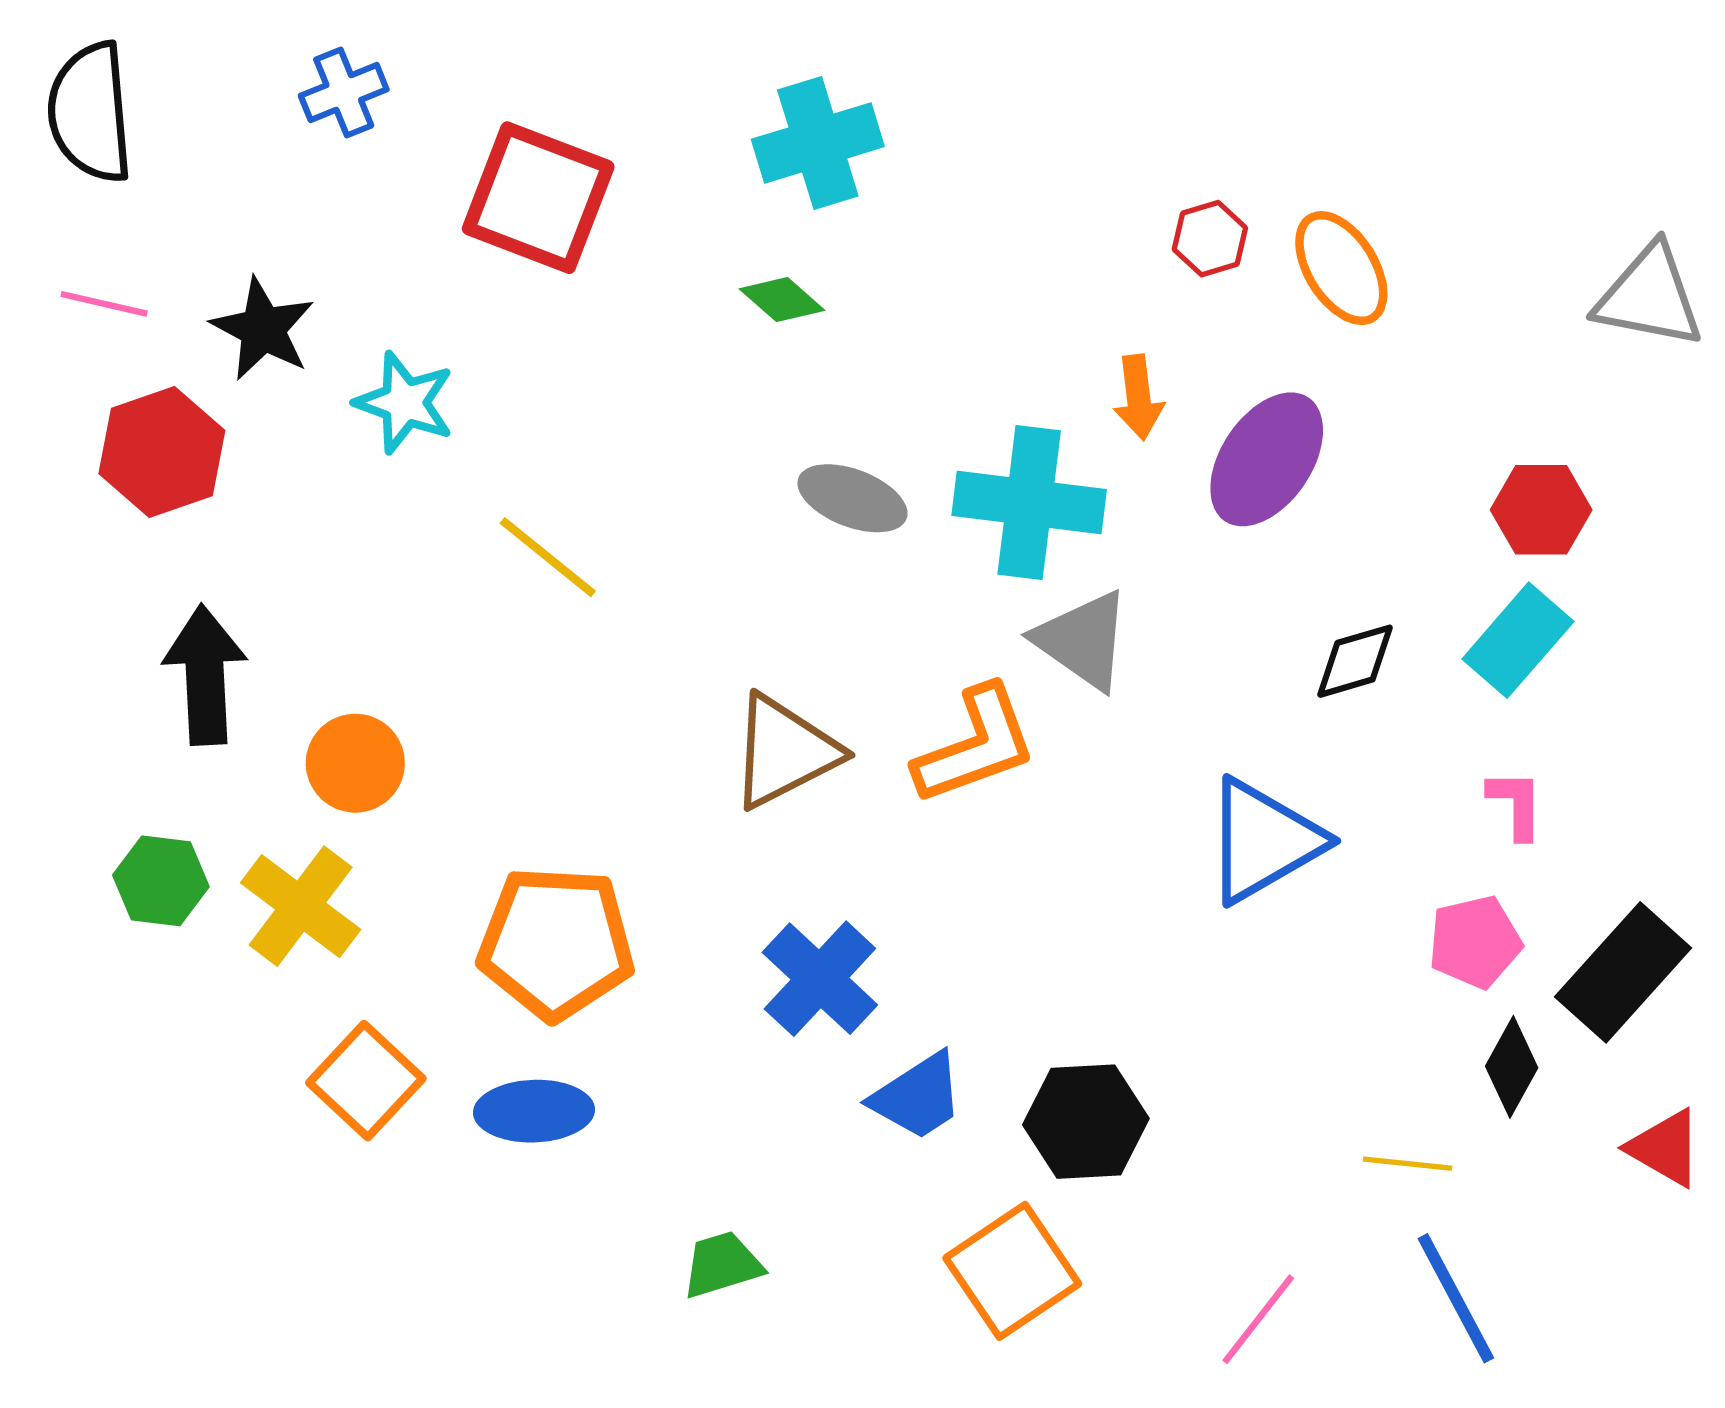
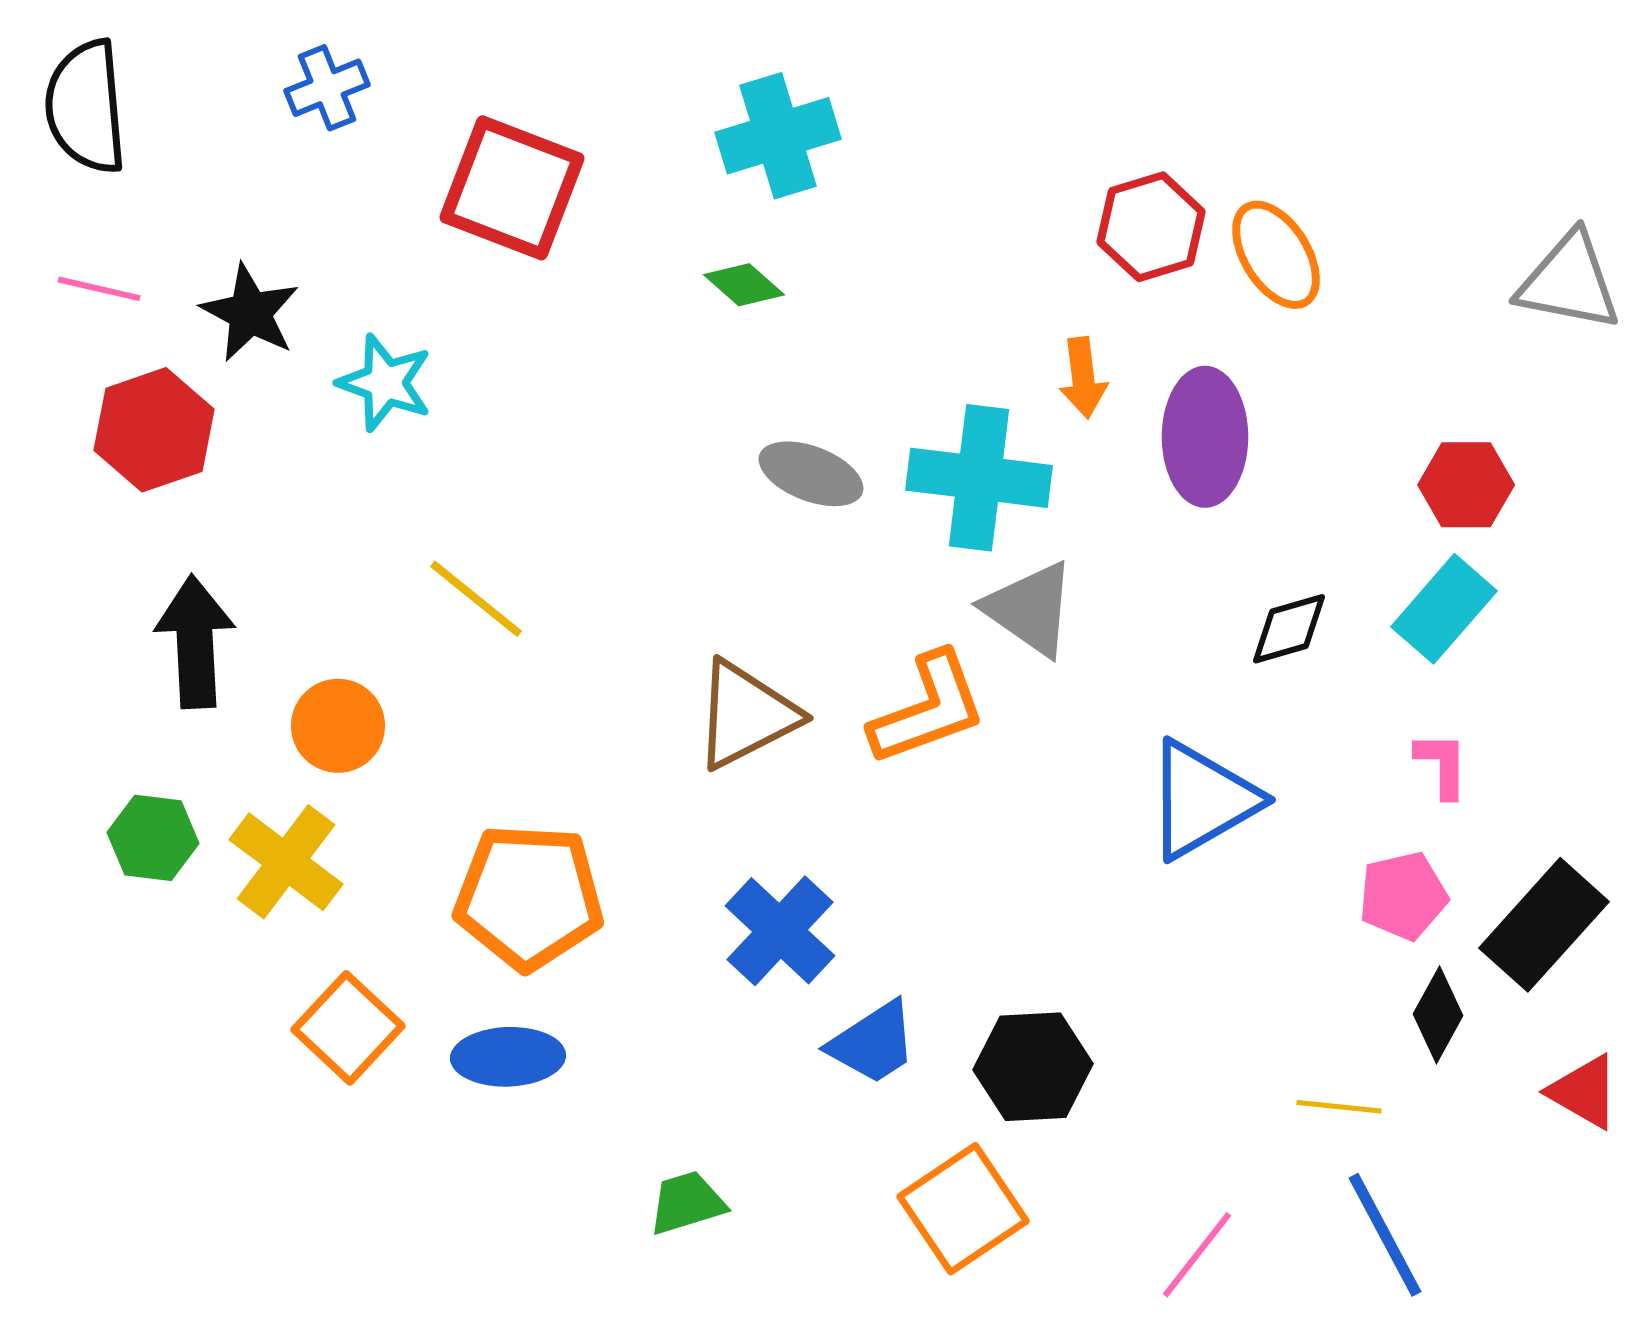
red hexagon: (1210, 239) -> (1151, 227), size x1.5
purple ellipse: (1267, 459) -> (1205, 437), turned -34
yellow line: (548, 557) -> (476, 599), moved

